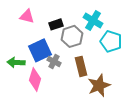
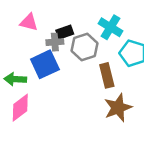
gray cross: (54, 61) -> (55, 42), moved, turned -32
brown rectangle: (81, 66) -> (107, 75), moved
pink diamond: (35, 79) -> (20, 108), moved, turned 35

